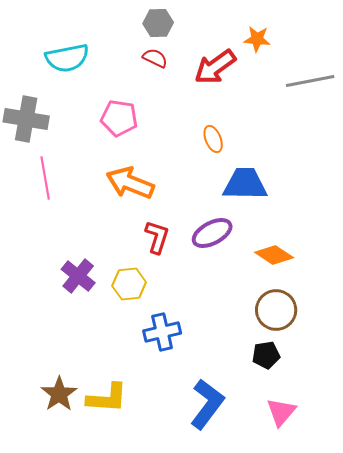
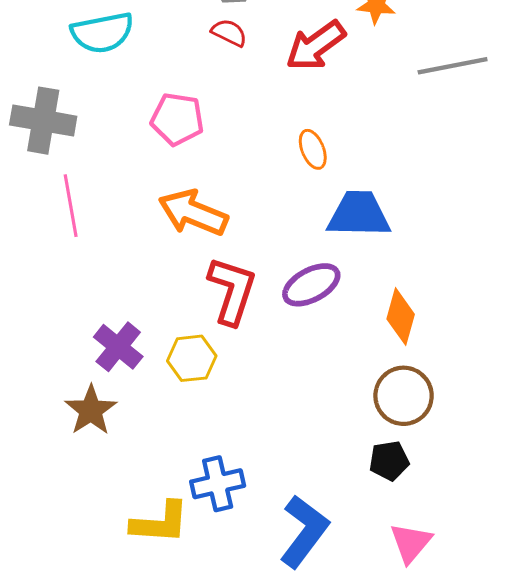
red L-shape: (157, 237) -> (232, 291), size x1.4
orange diamond: (274, 255) -> (401, 317), turned 72
blue cross: (162, 332) -> (218, 484), moved
brown star: (59, 394) -> (91, 410), moved

